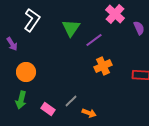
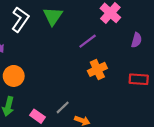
green triangle: (71, 28) -> (53, 16), moved
purple semicircle: (139, 28) -> (136, 40), moved, turned 40

